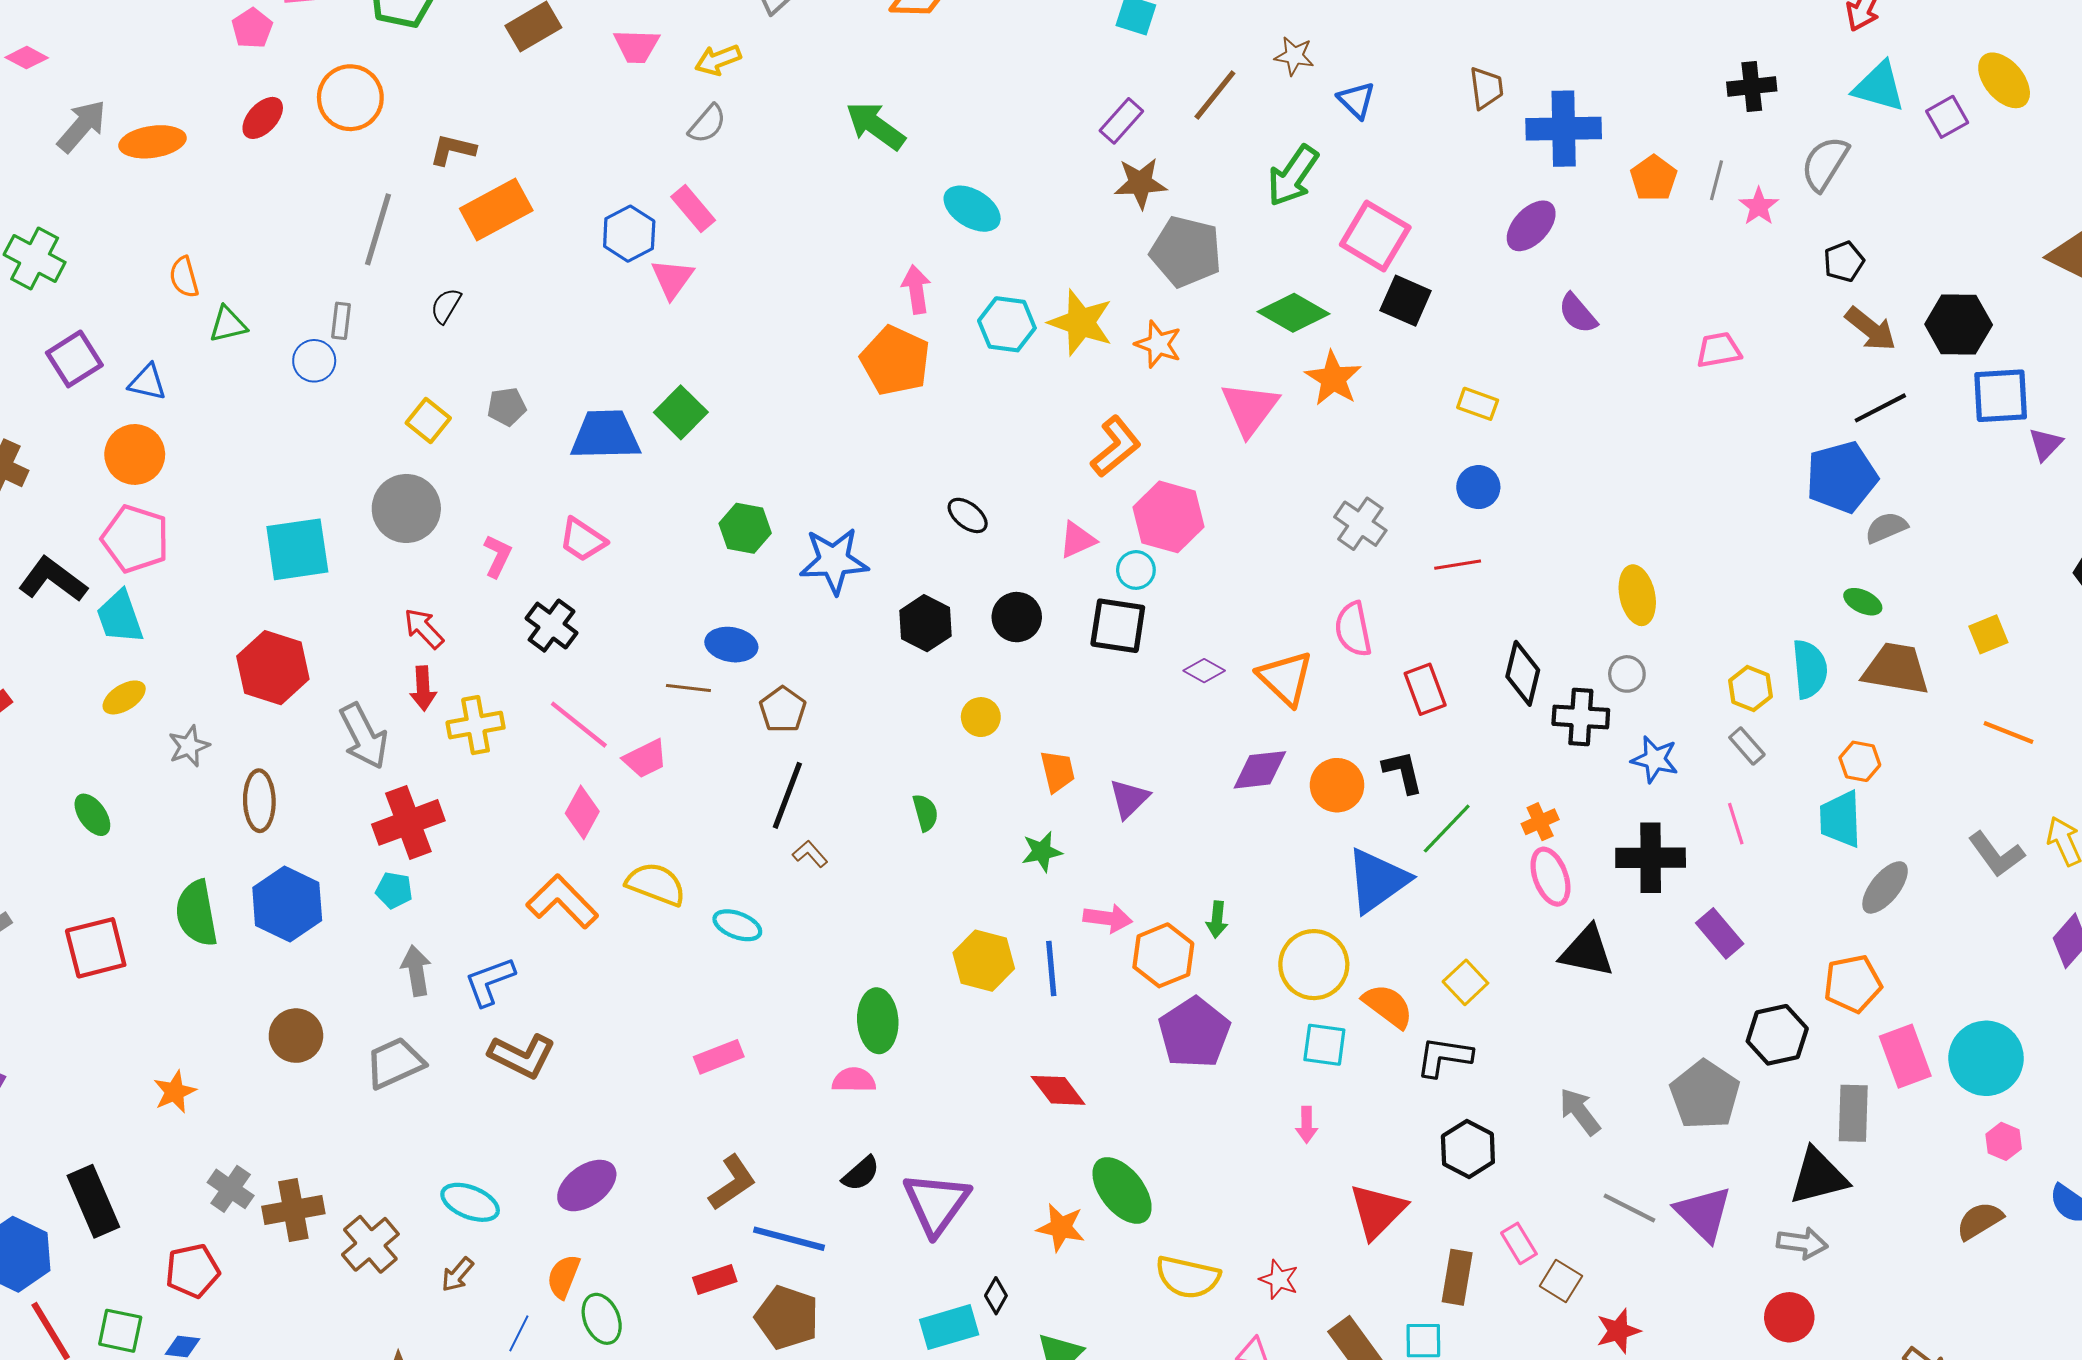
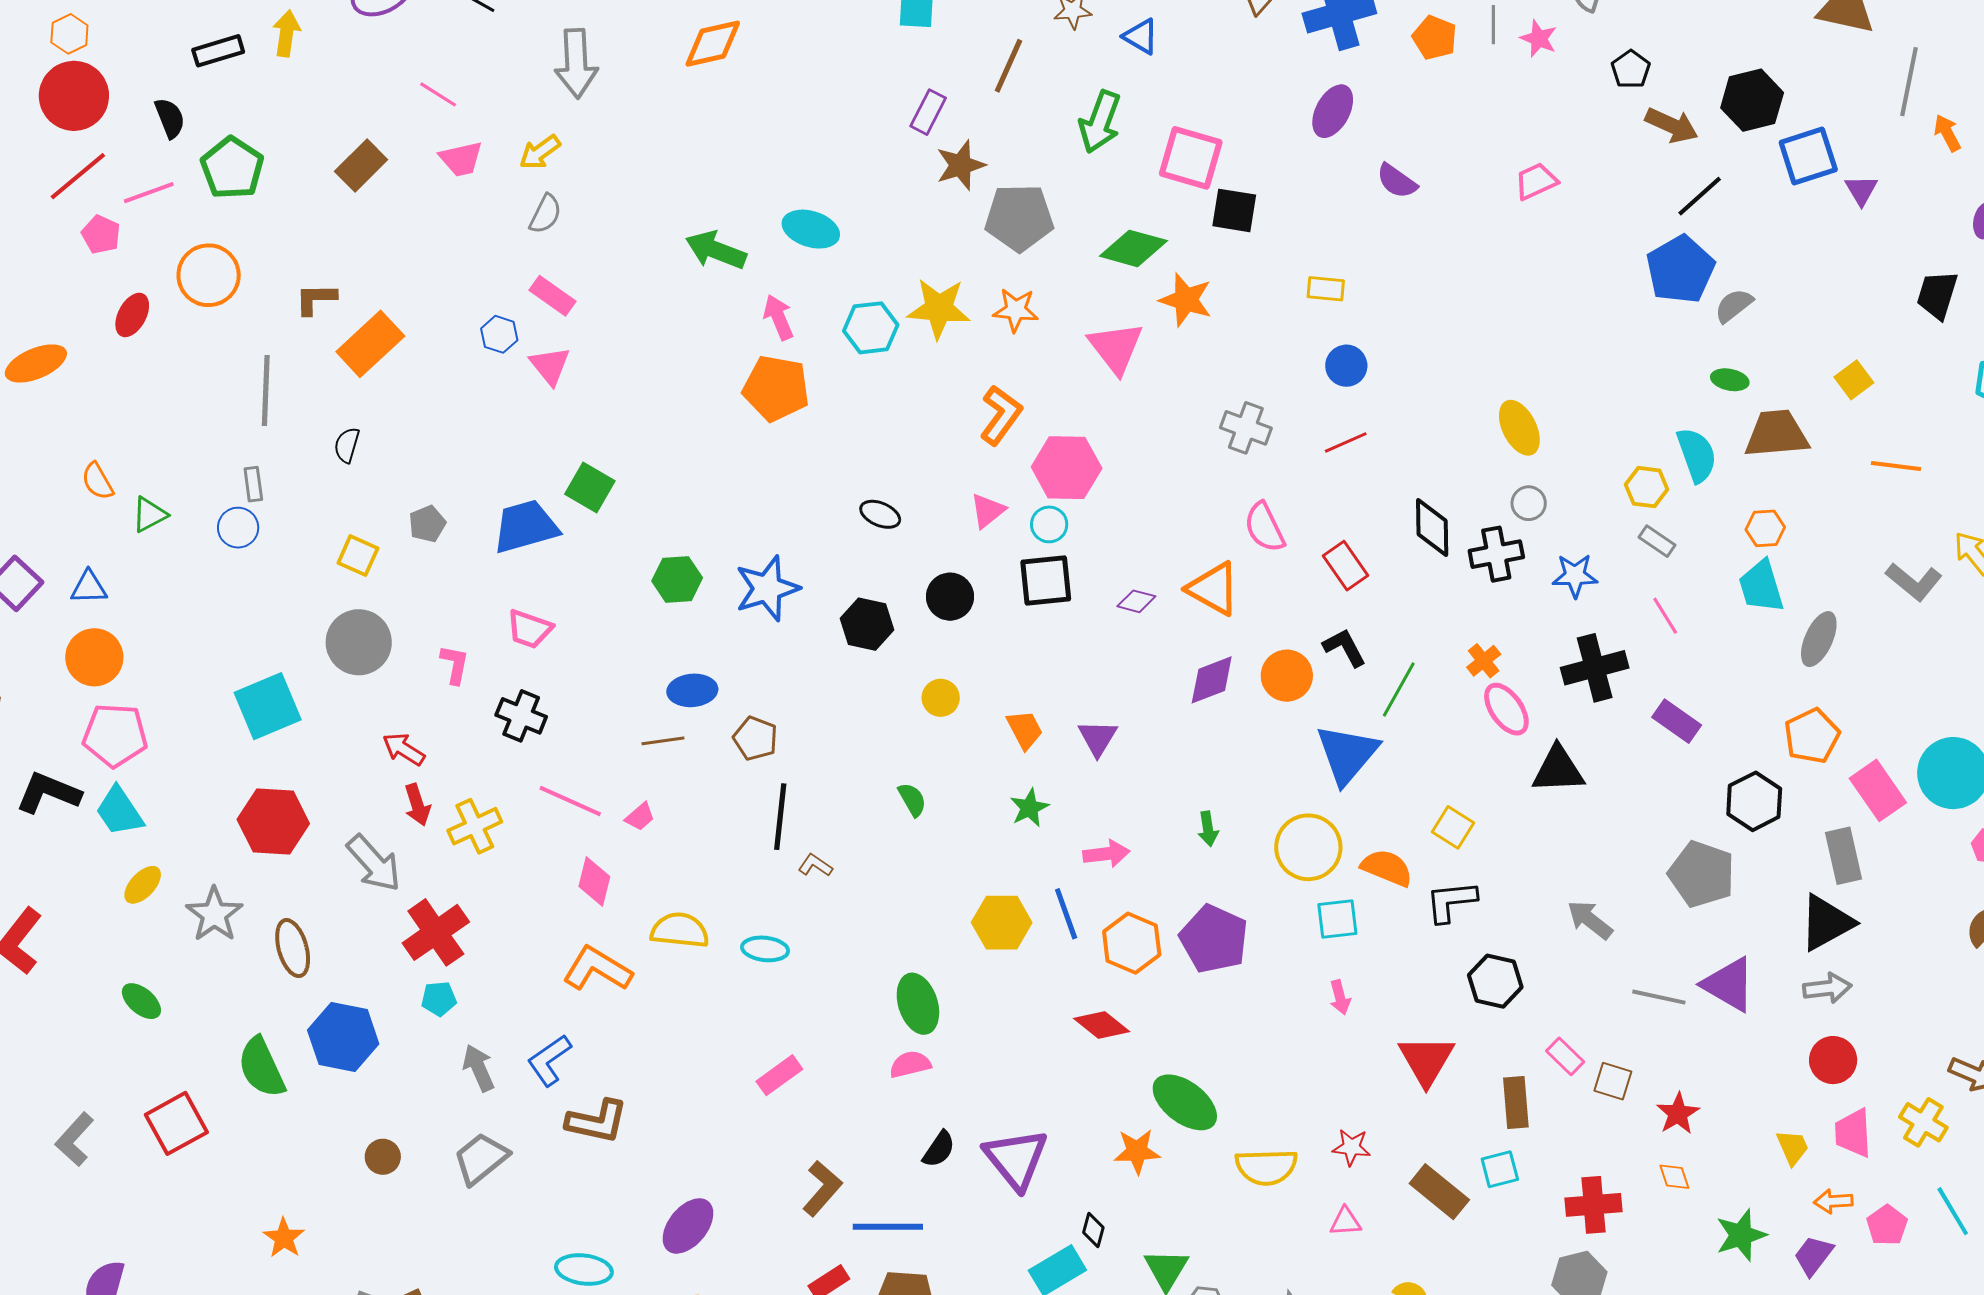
green arrow: (876, 126) -> (716, 250), moved
blue hexagon: (629, 234) -> (499, 334), size x0.7
gray star: (189, 746) -> (214, 914), size x1.4
pink trapezoid: (645, 759) -> (640, 817), size x0.7
orange hexagon: (1163, 955) -> (1132, 943), moved
brown circle: (296, 1036) -> (383, 1157), size x0.7

